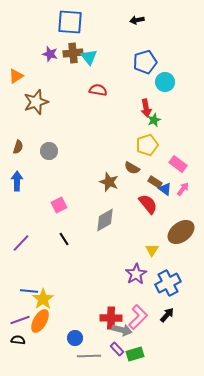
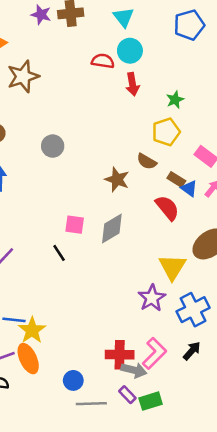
cyan triangle: (89, 57) -> (123, 17), moved
blue pentagon: (145, 62) -> (189, 25), moved
cyan circle: (165, 82) -> (130, 51), moved
red arrow: (146, 108) -> (132, 84), moved
gray circle: (49, 151) -> (53, 146), moved
pink square: (59, 205) -> (75, 225), moved, turned 35
yellow triangle: (152, 250) -> (172, 267), size x1.6
orange ellipse: (40, 321) -> (28, 359), turned -55

